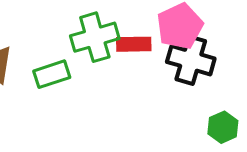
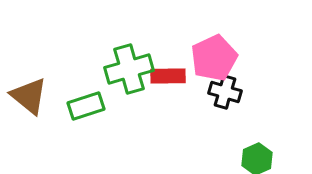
black cross: (191, 60) -> (225, 92), size x0.7

